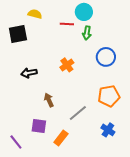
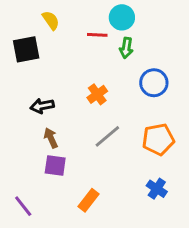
yellow semicircle: (35, 14) -> (51, 20), turned 40
brown arrow: (49, 100) -> (51, 138), moved
gray line: (78, 113) -> (107, 136), moved
purple square: (39, 126) -> (55, 165), moved

